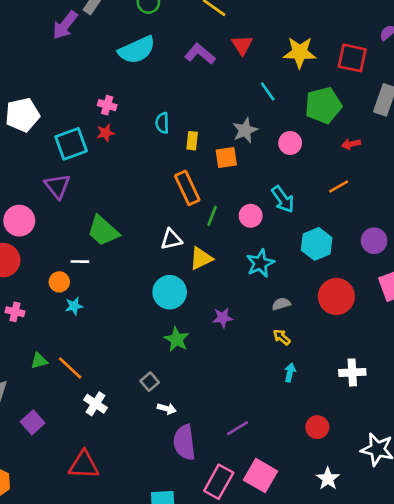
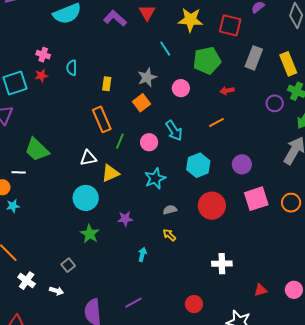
cyan semicircle: (162, 123) -> (72, 68), moved
orange square: (226, 158) -> (141, 103), moved, turned -30
cyan arrow: (290, 372) -> (142, 254), moved
white arrow: (167, 409) -> (56, 291), moved

